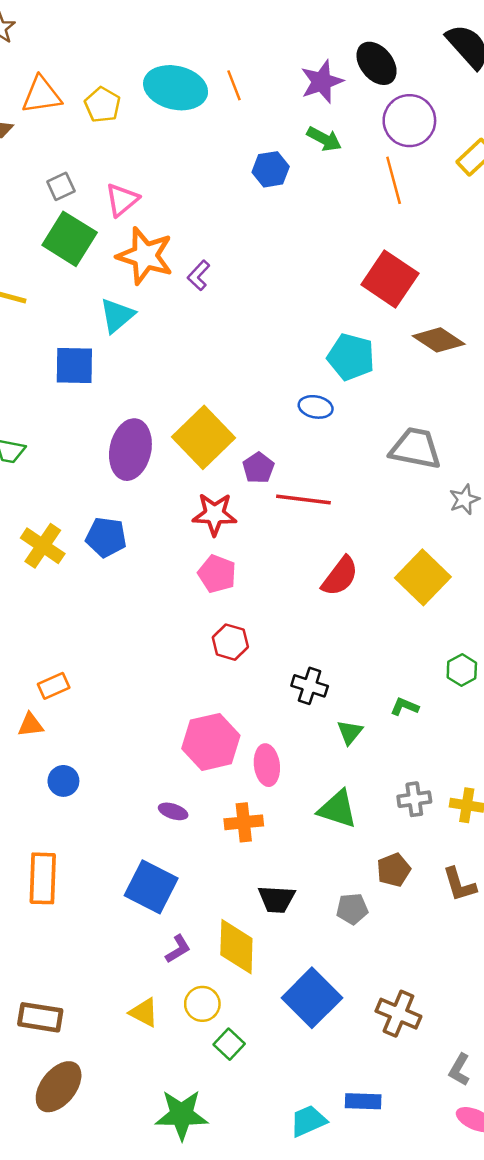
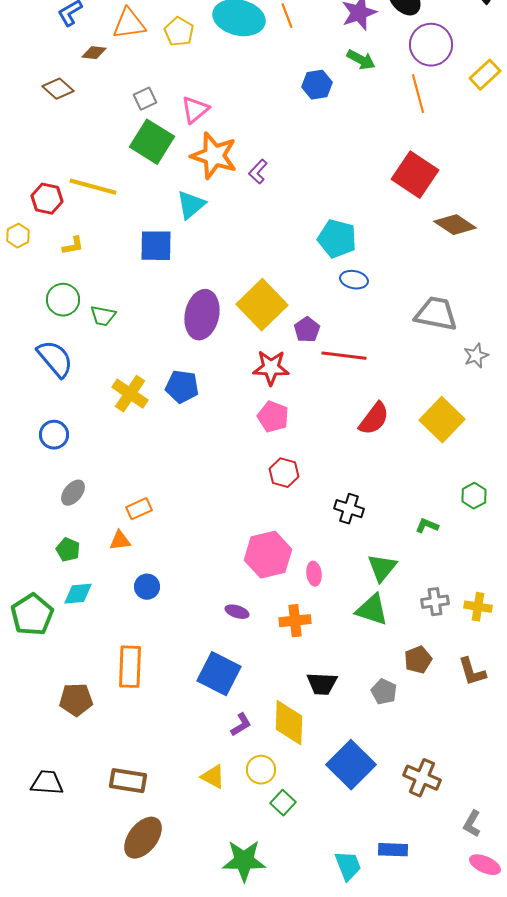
cyan pentagon: (351, 357) -> (337, 239), moved
green triangle: (350, 732) -> (382, 568), moved, size x1.4
pink ellipse: (267, 765) -> (314, 574), size x0.7
gray pentagon: (352, 909) -> (384, 692), turned 30
cyan trapezoid: (308, 1121) -> (348, 866), turned 92

